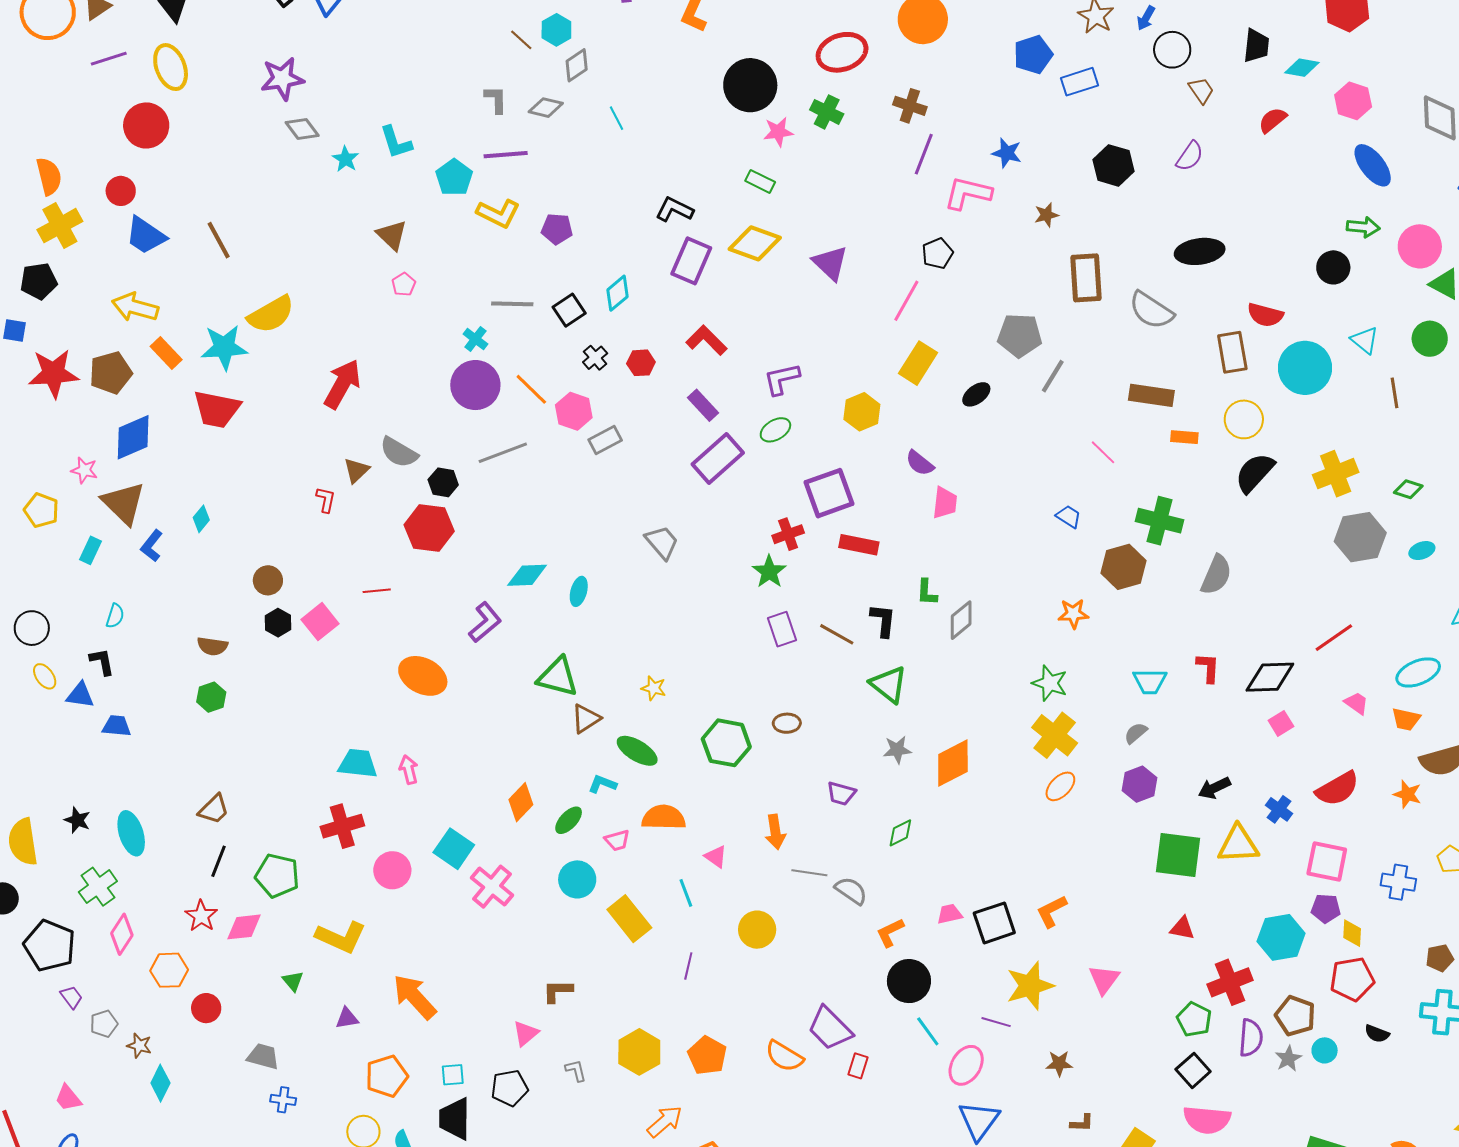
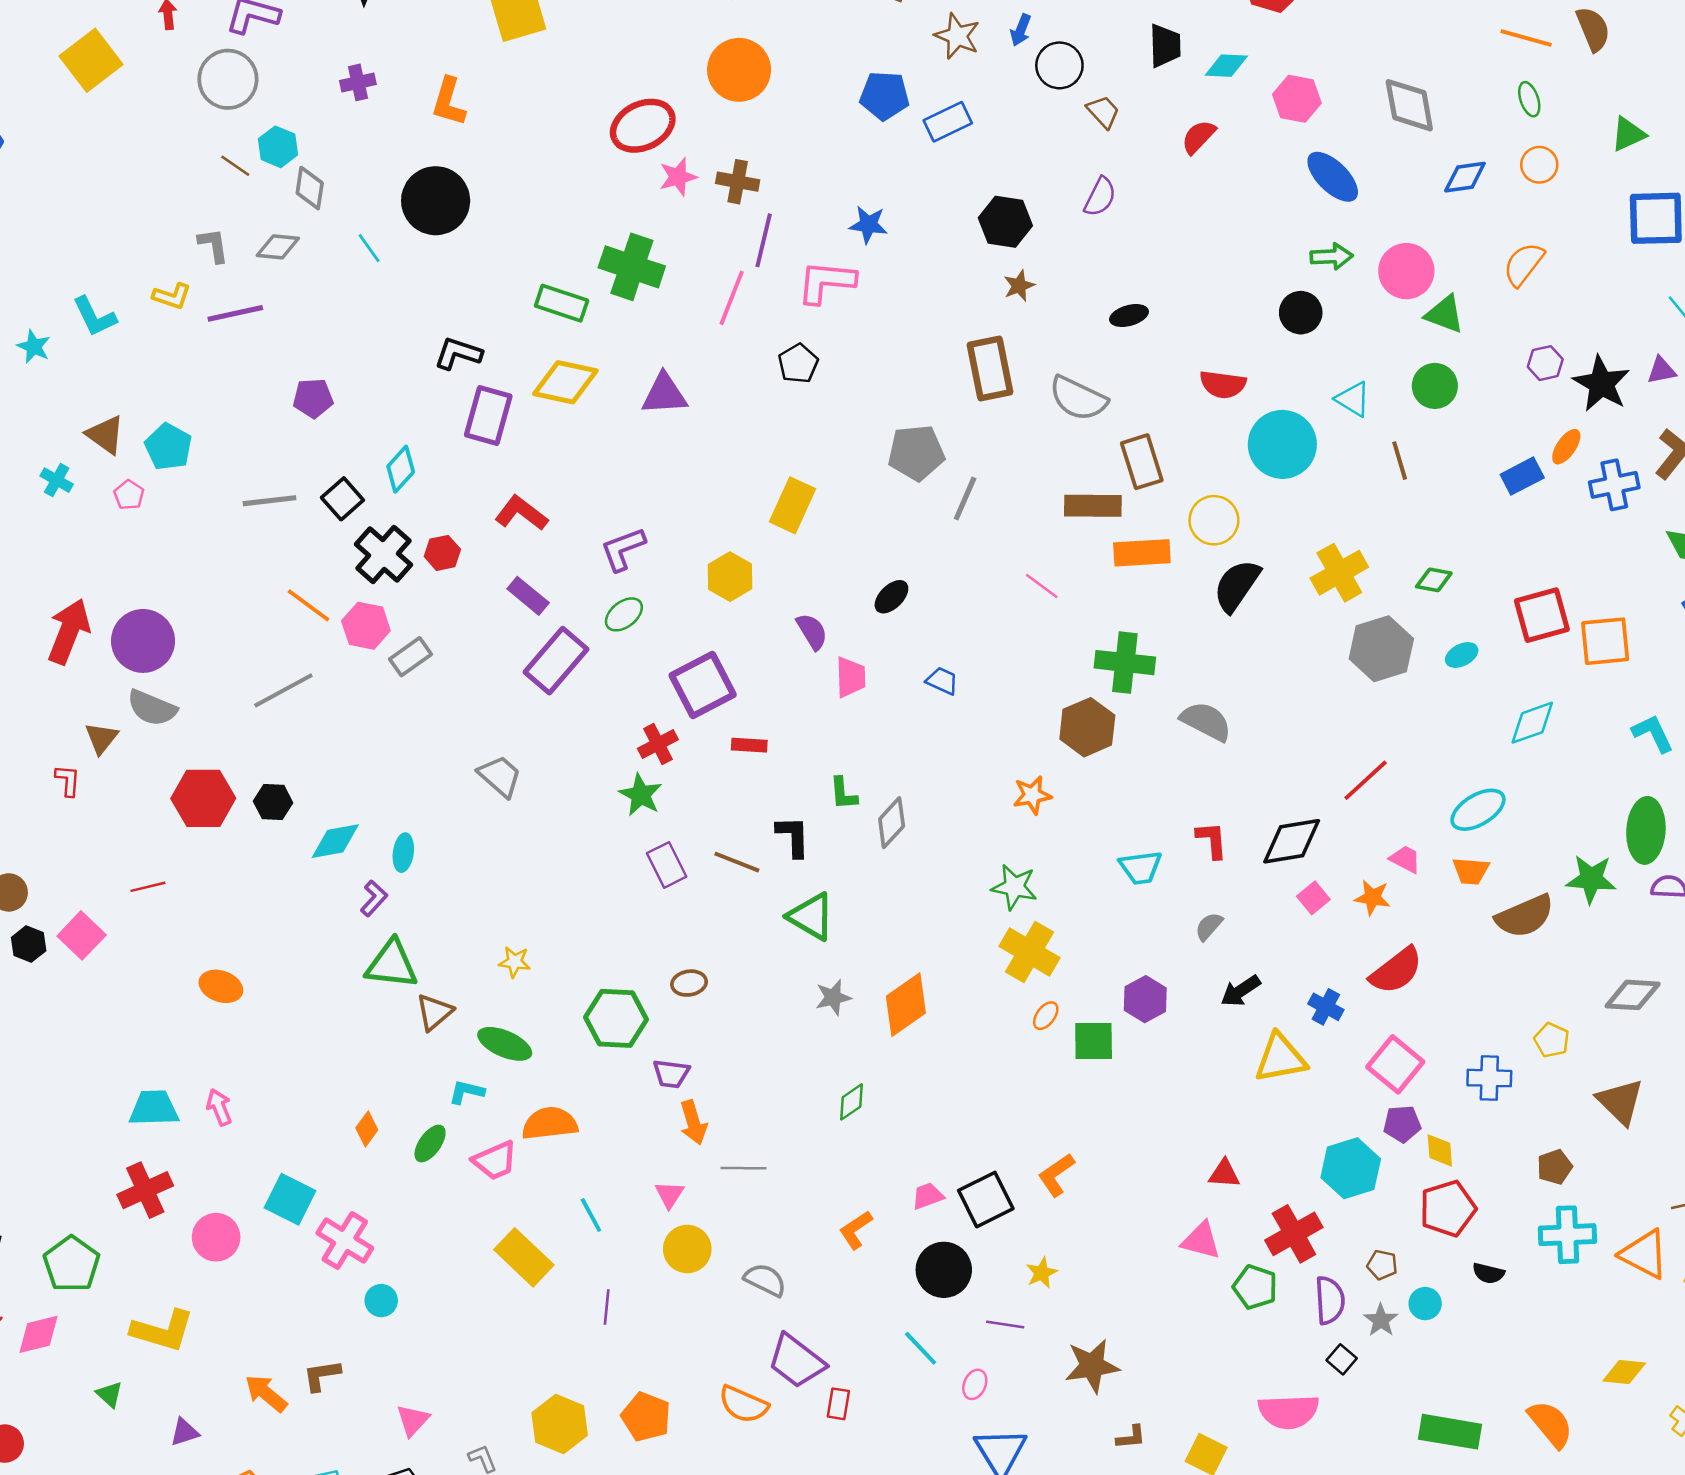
blue pentagon: (1033, 55) -> (884, 96), turned 30
gray diamond: (577, 65) -> (310, 188), turned -40
black circle: (750, 85) -> (436, 201), moved
green cross: (827, 112) -> (632, 267), moved, size x1.5
pink star: (778, 132) -> (678, 177), moved
cyan pentagon: (454, 177) -> (168, 447), moved
green rectangle: (760, 181) -> (562, 303), size x1.4
yellow L-shape: (498, 214) -> (172, 296), moved, size x0.7
brown star: (1046, 215) -> (1019, 286), moved
black ellipse: (1200, 251) -> (1129, 316), size x0.6
purple triangle: (830, 263) -> (664, 394), turned -39
pink line: (906, 301) -> (732, 298), moved
cyan cross: (475, 339) -> (57, 480), moved
brown rectangle: (1232, 352) -> (1142, 462), moved
black cross: (595, 358) -> (383, 554), size x1.8
purple circle: (475, 385) -> (143, 641), moved
black ellipse: (976, 394) -> (891, 597), moved
orange rectangle: (1184, 437) -> (1142, 553), size x1.6
purple semicircle: (920, 463) -> (812, 631), turned -152
black hexagon: (443, 482) -> (273, 802), moved
blue trapezoid: (1069, 517) -> (942, 681), moved
red rectangle: (859, 545) -> (749, 745), size x0.7
gray semicircle: (1216, 575) -> (1206, 721), turned -78
purple L-shape: (485, 622) -> (374, 898), moved, size x0.7
orange ellipse: (423, 676) -> (221, 986), size x0.7
gray semicircle: (1136, 733) -> (1209, 926), moved
orange ellipse: (1060, 786) -> (1046, 1016), size x0.7
purple trapezoid: (841, 793) -> (671, 1074), moved
orange star: (1407, 794) -> (1372, 898), moved
orange diamond: (521, 802) -> (367, 1129), size x0.7
pink trapezoid: (617, 840) -> (495, 1161), size x1.4
green square: (1178, 855) -> (1094, 1041), moved, size x0.7
pink triangle: (716, 857) -> (669, 1195), moved, turned 35
pink square: (1327, 861) -> (1395, 1064), turned 36
green pentagon: (277, 876) -> (72, 1264), turned 30
cyan circle: (577, 879) -> (381, 1301), moved, size x0.7
gray semicircle: (851, 891) -> (765, 1280), moved
pink triangle: (1104, 979) -> (1201, 1241), moved, turned -44
black circle: (909, 981) -> (944, 1270), moved
yellow star: (1030, 986) -> (1042, 1273), size x0.5
brown L-shape: (558, 991) -> (322, 1375), moved
orange arrow: (414, 997) -> (266, 1393), size x0.7
brown pentagon: (1295, 1016) -> (1382, 1265), size x0.6
brown star: (1059, 1063) -> (1092, 1366), size x1.6
pink ellipse: (966, 1065) -> (975, 1384), size x0.6
black square: (1193, 1070) -> (1342, 1359), moved, size x0.7

